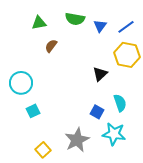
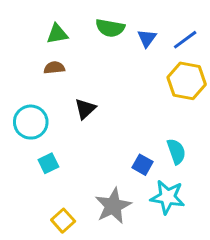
brown semicircle: (51, 46) -> (54, 68), moved, turned 48
black triangle: (100, 74) -> (85, 109), moved

